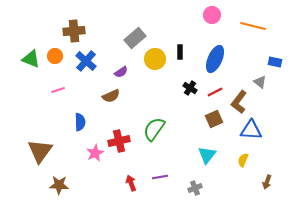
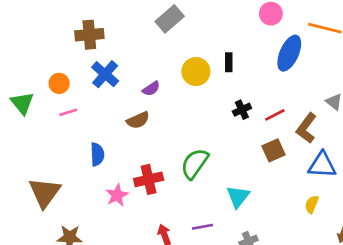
gray rectangle: (135, 38) -> (170, 19), moved
orange circle: (55, 56) -> (59, 83), moved
green triangle: (31, 59) -> (22, 103), moved, turned 30
blue ellipse: (215, 59) -> (289, 53), moved
black cross: (190, 88) -> (242, 110), turned 32
cyan triangle: (207, 155) -> (238, 196), moved

